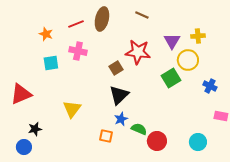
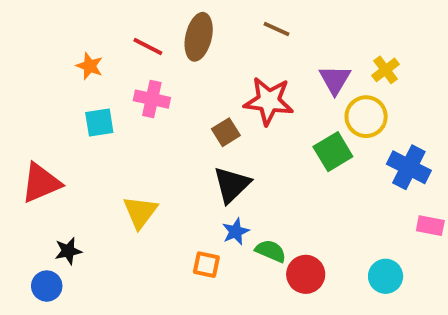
red line: (76, 24) -> (148, 47), turned 49
yellow cross: (198, 36) -> (386, 70), turned -32
blue cross: (210, 86) -> (409, 167), size x1.5

